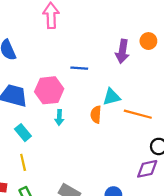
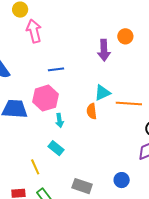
blue line: (79, 68) -> (56, 69), moved
cyan rectangle: (23, 133) -> (56, 148), moved

